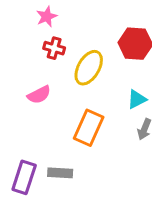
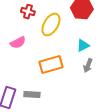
orange rectangle: (89, 128) -> (51, 65), turned 50

